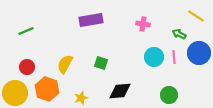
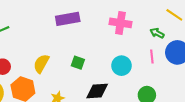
pink cross: (143, 24) -> (120, 23), size x1.5
cyan circle: (154, 57) -> (121, 66), moved

